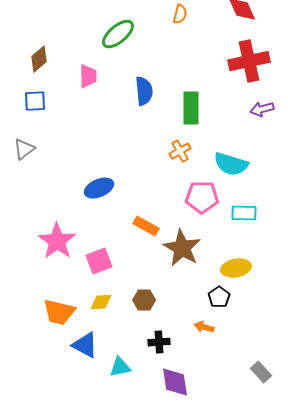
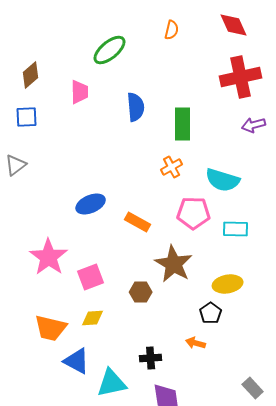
orange rectangle: (146, 226) -> (138, 222), moved
brown hexagon: (144, 300) -> (141, 292), moved
cyan triangle: (120, 367) -> (112, 383), size x1.4

